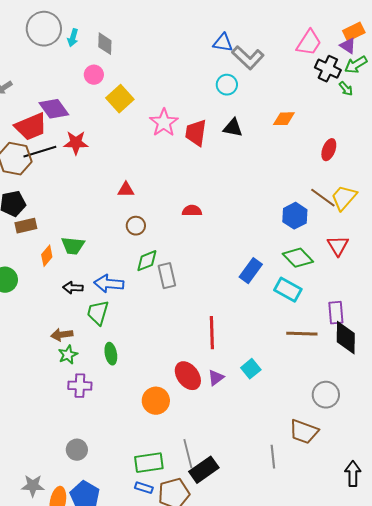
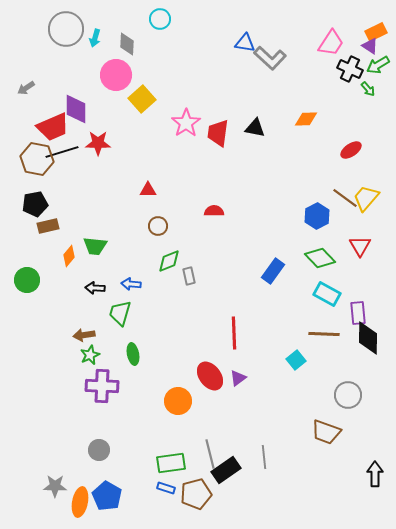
pink circle: (94, 75) -> (116, 75), size x1.6
cyan circle: (227, 85) -> (160, 19), moved
purple diamond: (54, 109) -> (76, 109), turned 36
red ellipse: (329, 150) -> (351, 150), turned 35
gray rectangle: (167, 276) -> (189, 276), size x0.7
blue arrow: (109, 284) -> (131, 284), size x0.7
cyan rectangle: (288, 290) -> (327, 294), moved
cyan square: (251, 369) -> (296, 360), moved
purple cross: (80, 386) -> (102, 386), size x1.4
gray line: (273, 457) -> (264, 457), moved

